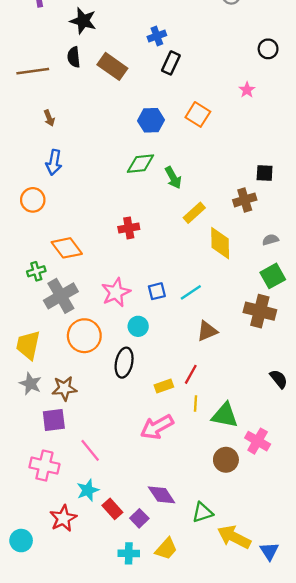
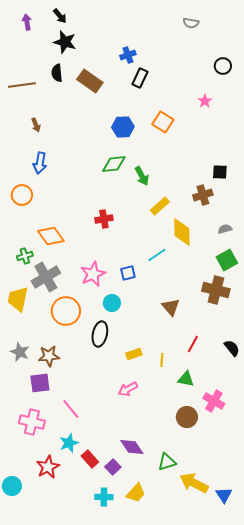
cyan line: (191, 292) -> (157, 255), moved
brown triangle: (207, 331) -> (171, 307), turned -48
yellow trapezoid: (28, 345) -> (18, 299), moved
red line: (191, 374) -> (193, 344), moved
yellow line: (195, 404) -> (162, 360), moved
green triangle: (225, 415) -> (186, 379), size x0.7
pink arrow: (157, 427) -> (128, 389), size x0.7

